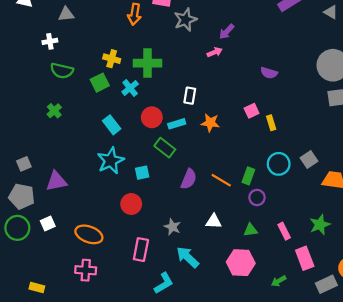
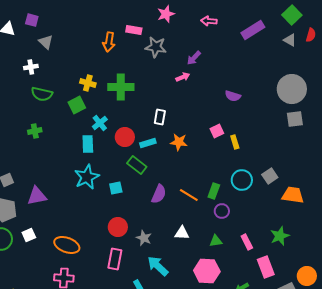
gray triangle: (66, 14) -> (46, 42), turned 49
gray star: (185, 20) -> (156, 47), turned 30
cyan cross: (130, 88) -> (100, 123), moved
green cross: (54, 111) -> (35, 131), turned 32
cyan rectangle: (112, 125) -> (88, 144), turned 36
red circle: (131, 204) -> (118, 227), moved

